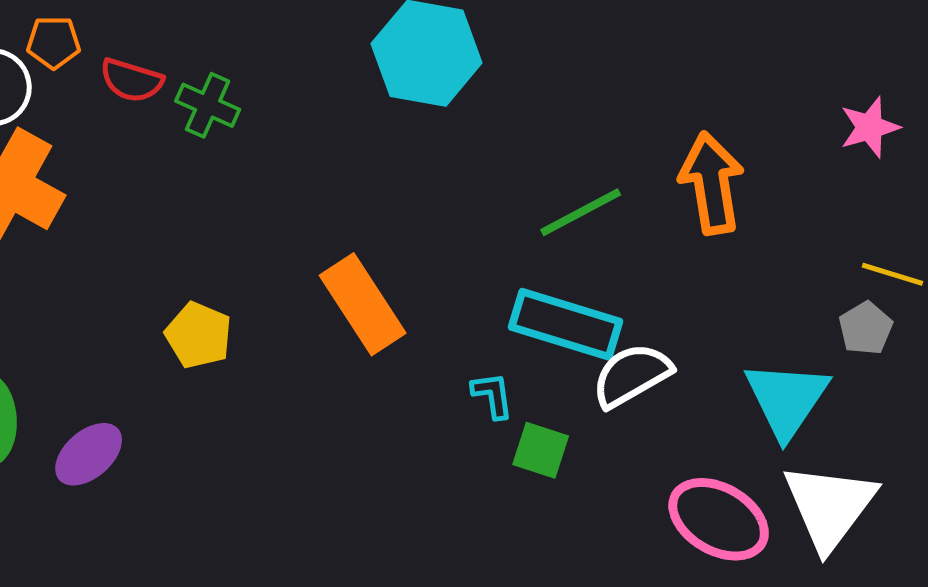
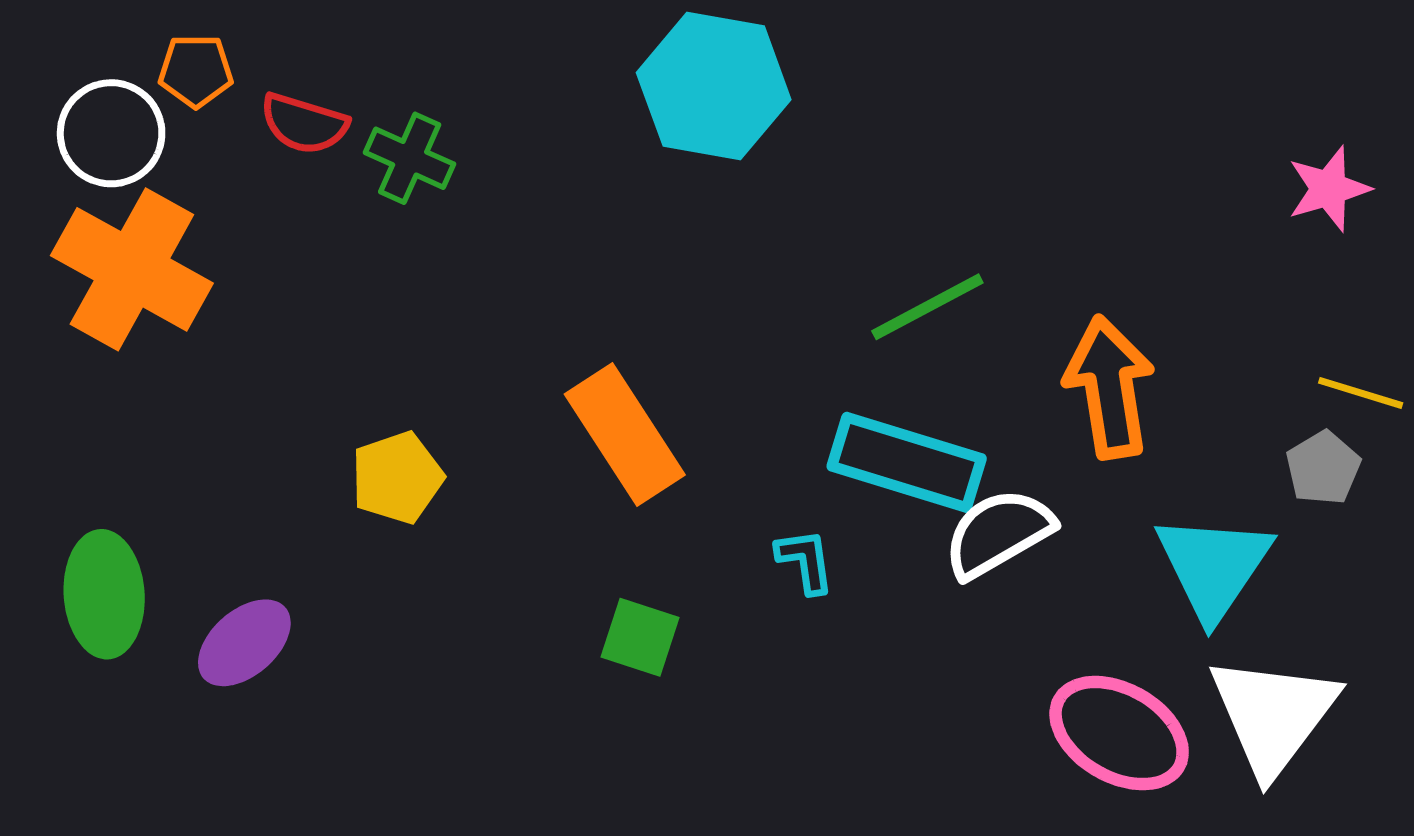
orange arrow: (712, 183) -> (1109, 387), moved
yellow pentagon: (199, 335) -> (397, 478), turned 30
green square: (541, 450) -> (640, 637), moved

